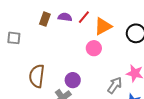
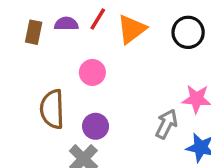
pink circle: (94, 48) -> (92, 72), moved
brown semicircle: (37, 76) -> (52, 109), moved

